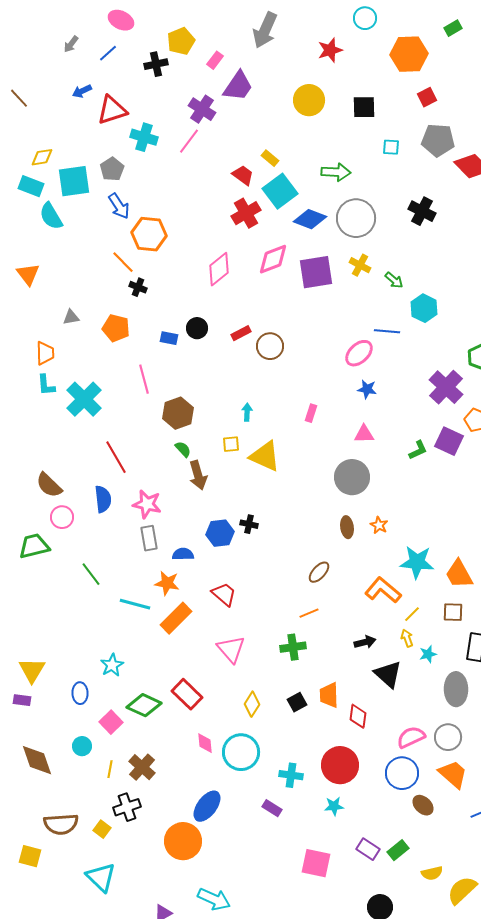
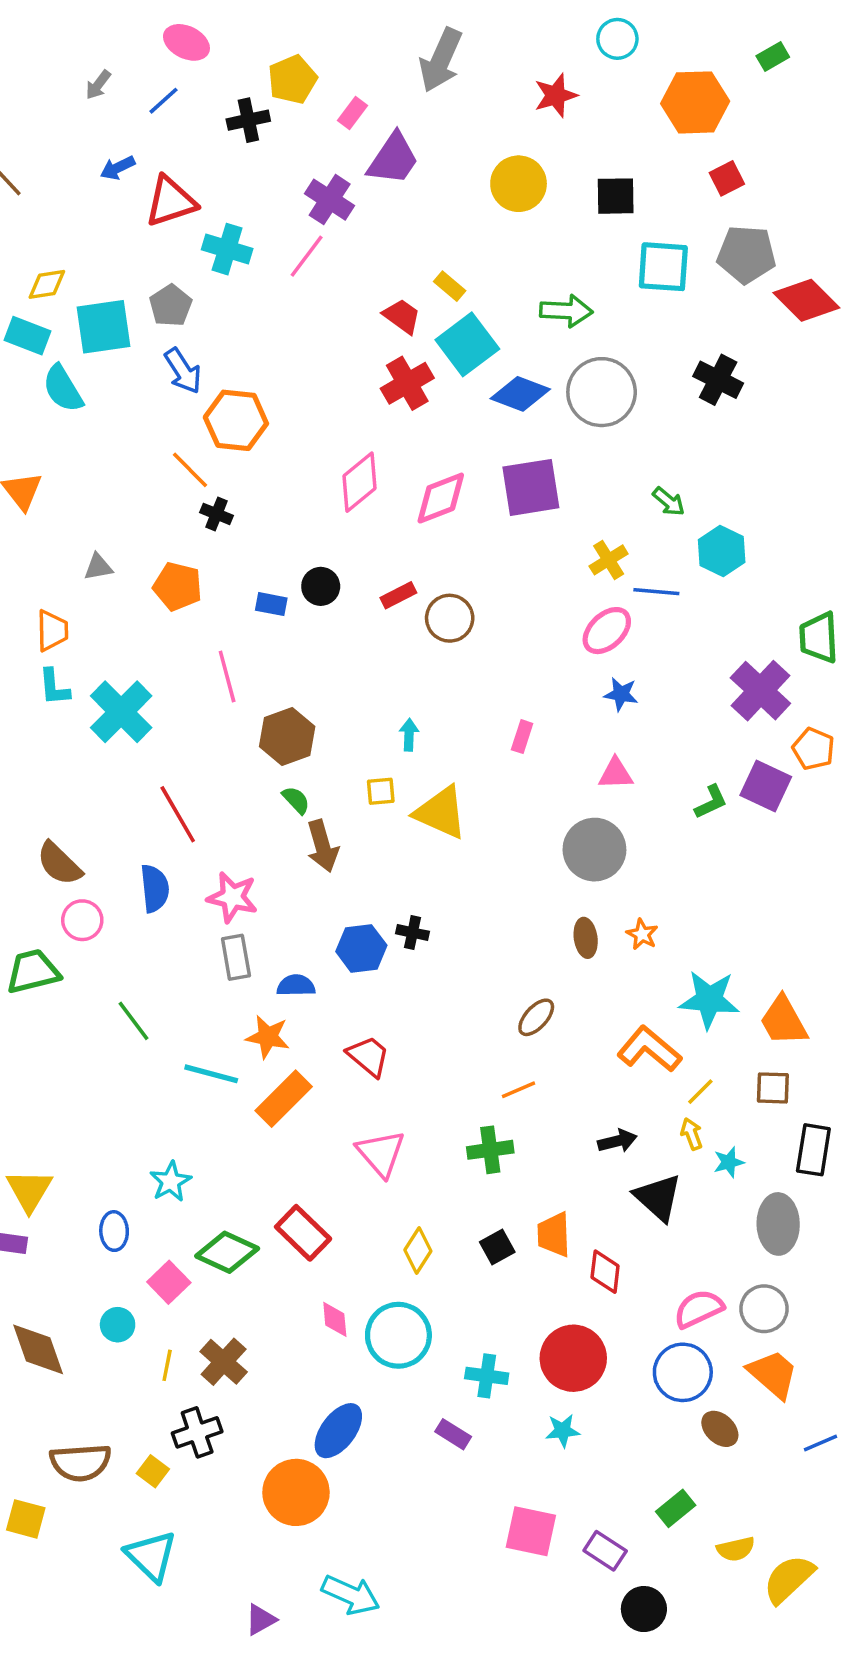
cyan square: (391, 147) -> (663, 267), size x1.8
pink diamond: (273, 259) -> (441, 498), moved
yellow cross: (360, 265) -> (609, 560), moved, turned 30
purple rectangle: (368, 849) -> (605, 1551), moved

